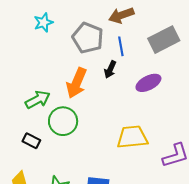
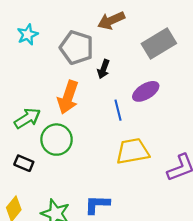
blue line: (121, 46) -> (118, 110), moved
black arrow: (110, 69) -> (104, 69), moved

